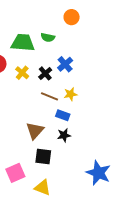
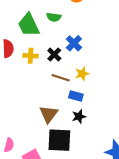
green trapezoid: (23, 43) -> (29, 25), turned -115
yellow cross: (22, 73) -> (31, 56), turned -32
black square: (43, 156) -> (59, 140), size x1.4

